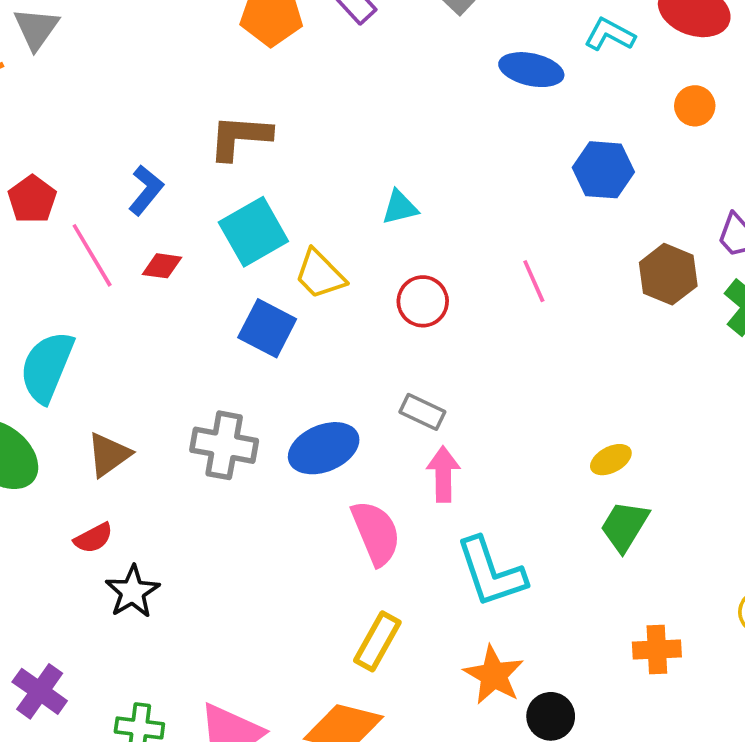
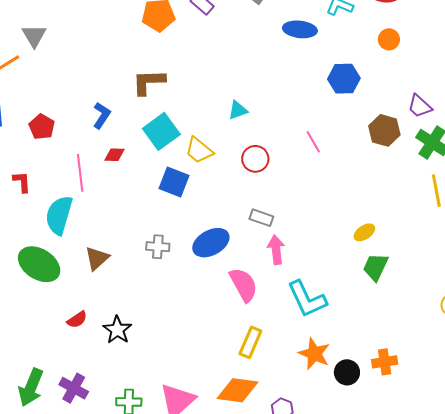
pink line: (92, 255) -> (80, 173), moved, turned 30
gray cross: (224, 445) -> (158, 247), size x0.7
red semicircle: (93, 538) -> (77, 320), moved
orange cross: (657, 650) -> (385, 362), moved

